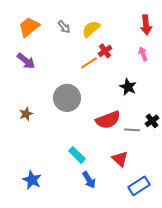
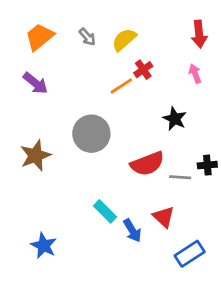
brown star: (26, 114) -> (35, 156), size x1.6
black cross: (152, 121) -> (207, 165), turned 32
blue arrow: (89, 180) -> (132, 231), moved

